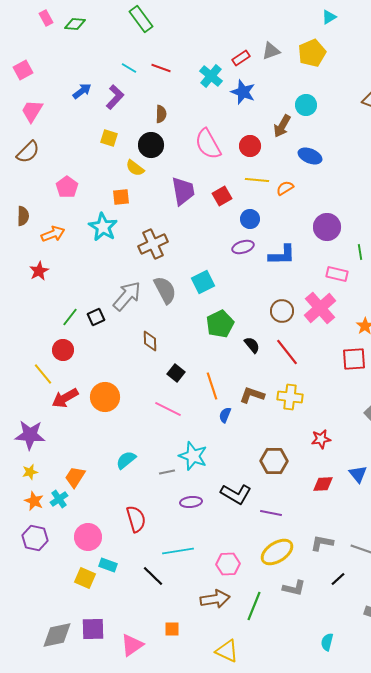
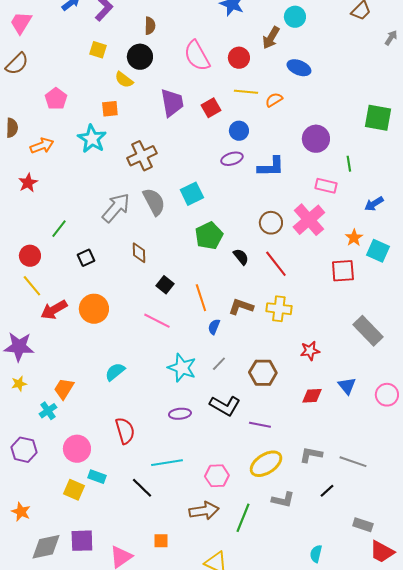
black square: (96, 317) -> (86, 258), moved
red circle: (63, 350) -> (30, 256), moved
gray line: (167, 472) -> (219, 364), moved, turned -35
orange star: (34, 501) -> (21, 512), moved

